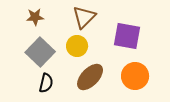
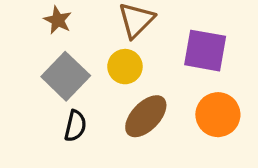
brown star: (35, 17) -> (58, 20), turned 30

